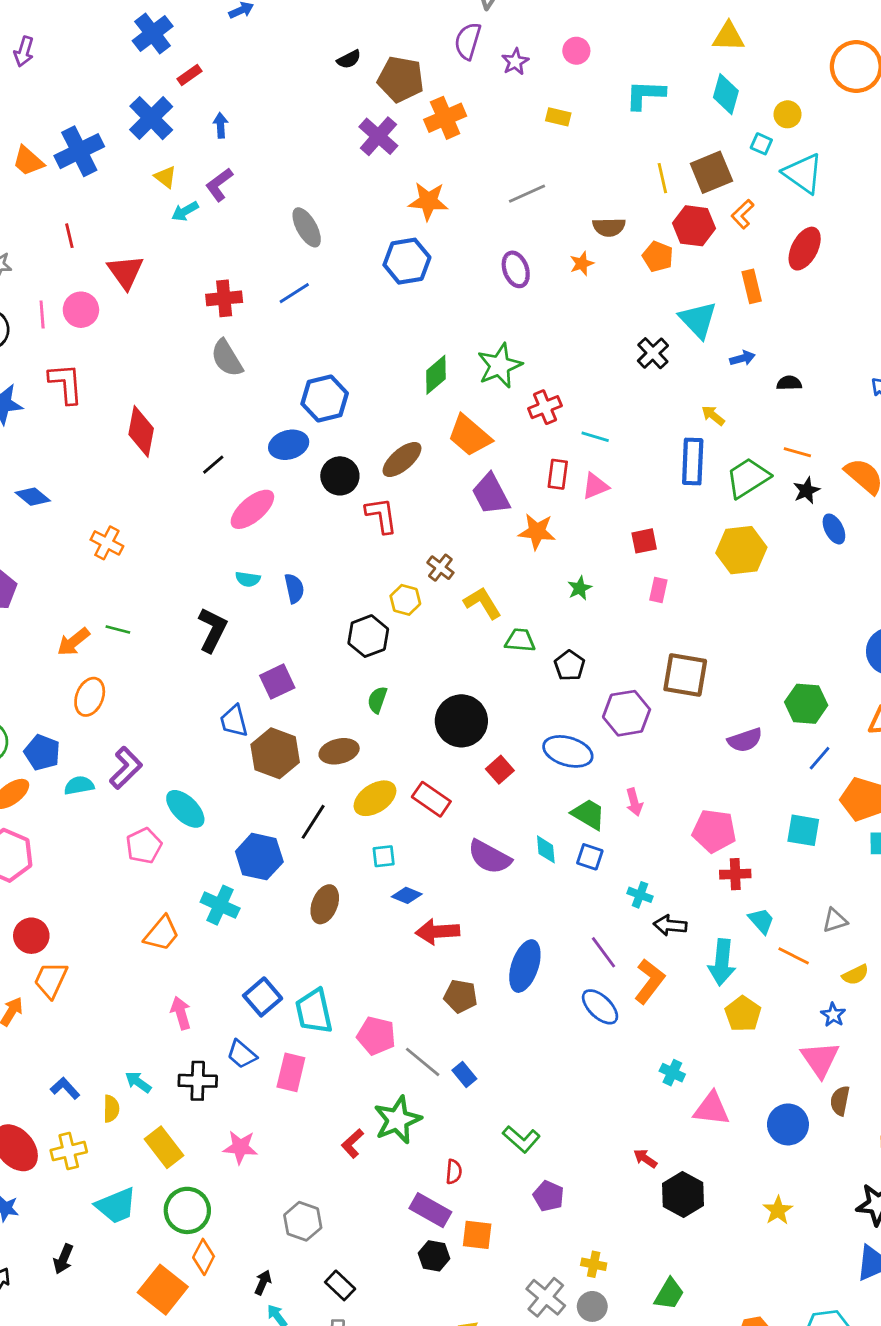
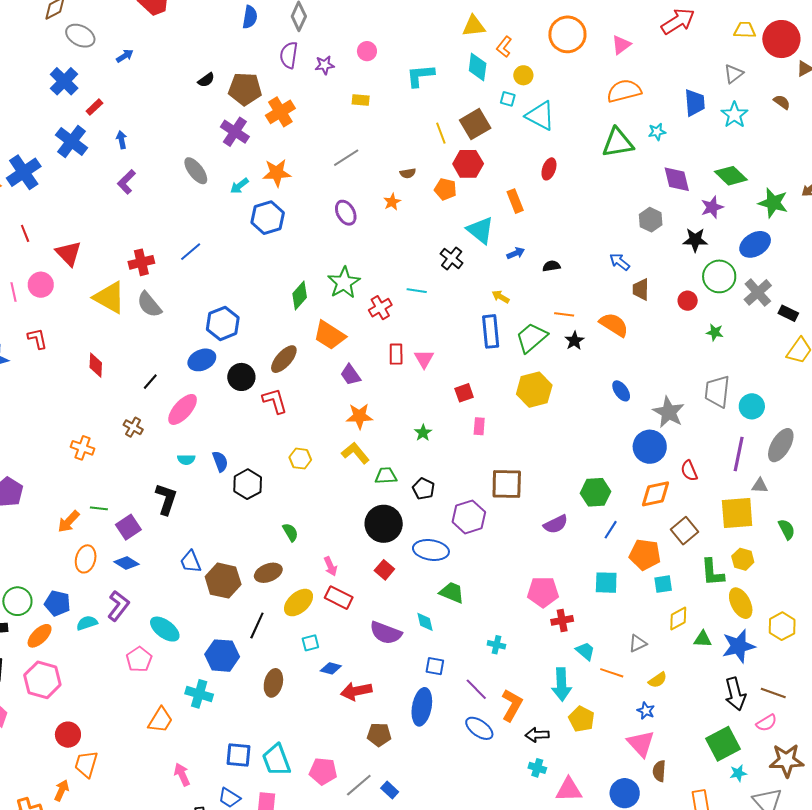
purple star: (515, 62) -> (325, 65), turned 30
yellow triangle: (165, 177) -> (109, 298), moved, size x2.0
cyan arrow: (185, 211) -> (239, 186), moved
orange L-shape: (743, 214) -> (504, 47), moved
gray ellipse: (307, 227) -> (196, 171), moved
brown semicircle: (609, 227) -> (408, 173), size x0.7
red ellipse: (805, 249) -> (549, 169), size x0.7
red L-shape: (66, 383) -> (37, 339), size x0.7
red diamond: (141, 431) -> (96, 365), size x0.7
cyan line: (595, 437) -> (417, 291), moved
pink triangle: (595, 486) -> (424, 359), turned -30
purple trapezoid: (491, 494) -> (351, 375), size x0.7
blue diamond: (33, 497) -> (126, 563), moved
blue ellipse: (834, 529) -> (621, 391), moved
orange star: (537, 532) -> (359, 416), moved
brown cross: (440, 568) -> (133, 427), moved
black hexagon: (368, 636) -> (248, 484), moved
purple square: (277, 682) -> (128, 527), moved
green semicircle: (377, 700) -> (290, 532), turned 138
black circle: (461, 721) -> (384, 524), moved
pink arrow: (634, 802) -> (330, 566), moved
blue square: (590, 857) -> (435, 666), moved
black arrow: (670, 925) -> (537, 735), moved
blue square: (263, 997) -> (239, 755), turned -36
gray line: (423, 1062) -> (359, 785), turned -72

